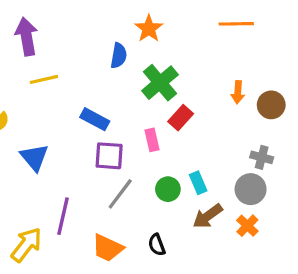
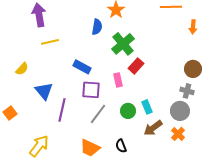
orange arrow: (238, 92) -> (193, 27), moved
brown circle: (271, 105) -> (193, 69), moved
purple line: (63, 216) -> (62, 110), moved

